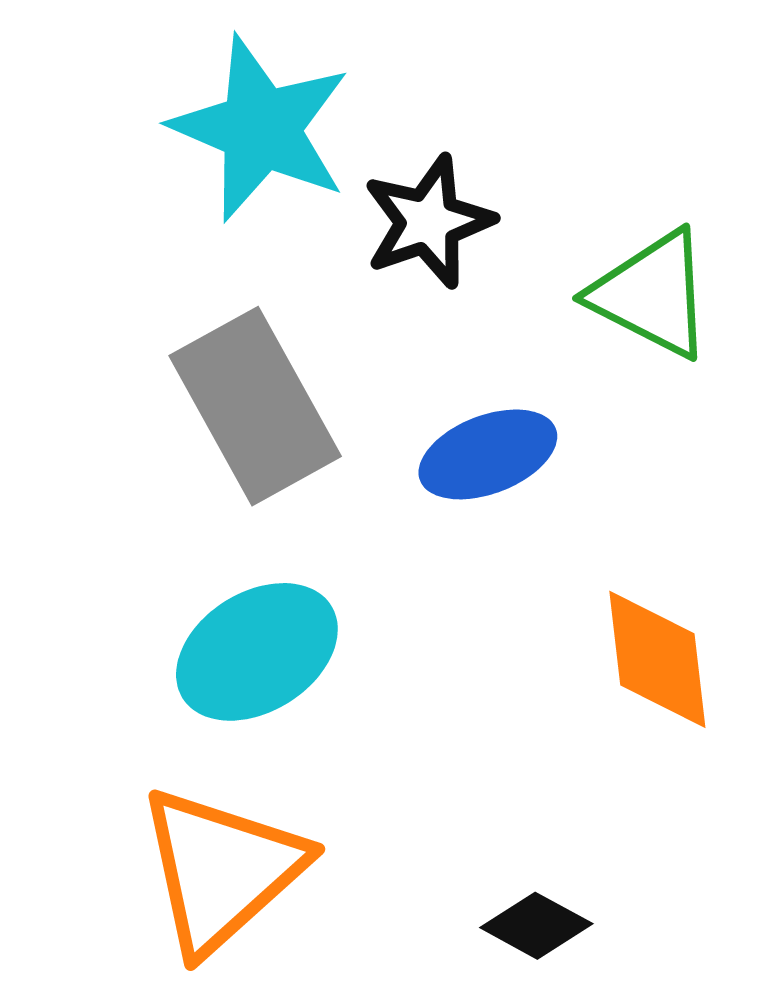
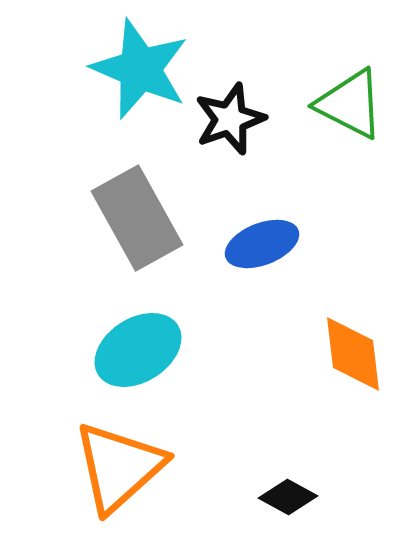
green triangle: (652, 294) -> (350, 104), moved

